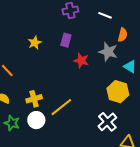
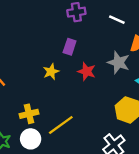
yellow star: (35, 43) -> (51, 72), moved

